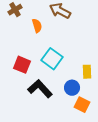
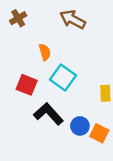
orange semicircle: (37, 26) -> (45, 52), moved
blue circle: (72, 88) -> (80, 126), moved

